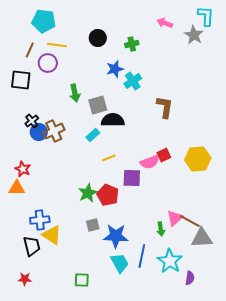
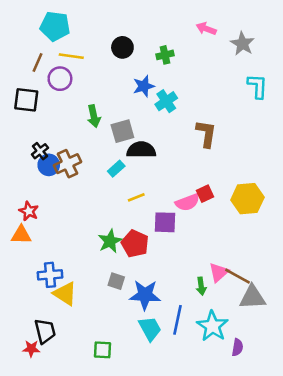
cyan L-shape: (206, 16) -> (257, 86), moved
gray square: (93, 225) -> (116, 281), turned 32
black trapezoid: (32, 246) -> (45, 331), moved

